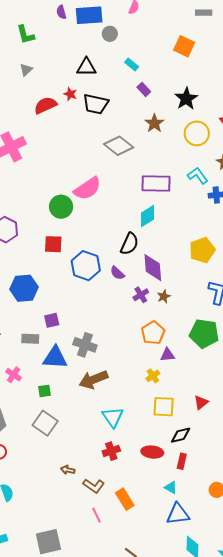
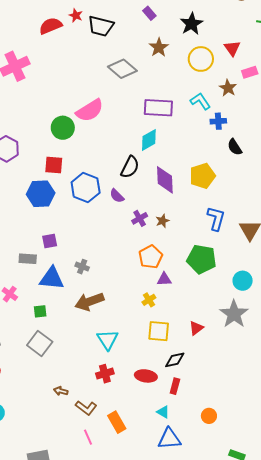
purple diamond: (153, 268) -> (165, 180), moved
blue hexagon: (24, 288) -> (41, 194), moved
gray cross: (85, 345) -> (82, 267), size x0.6

